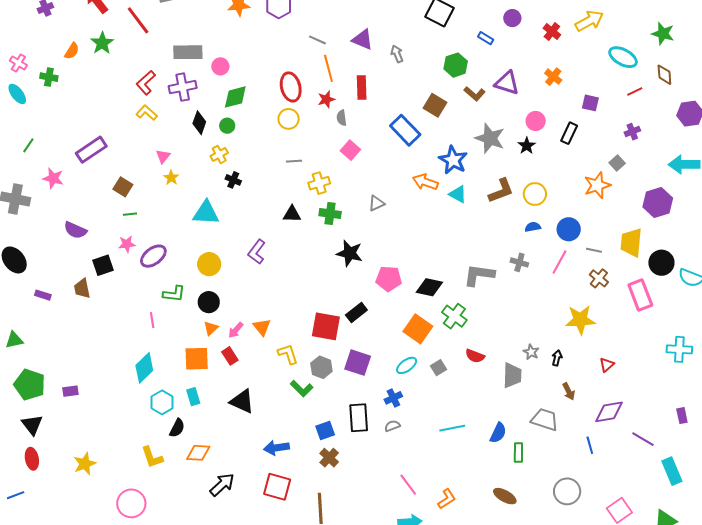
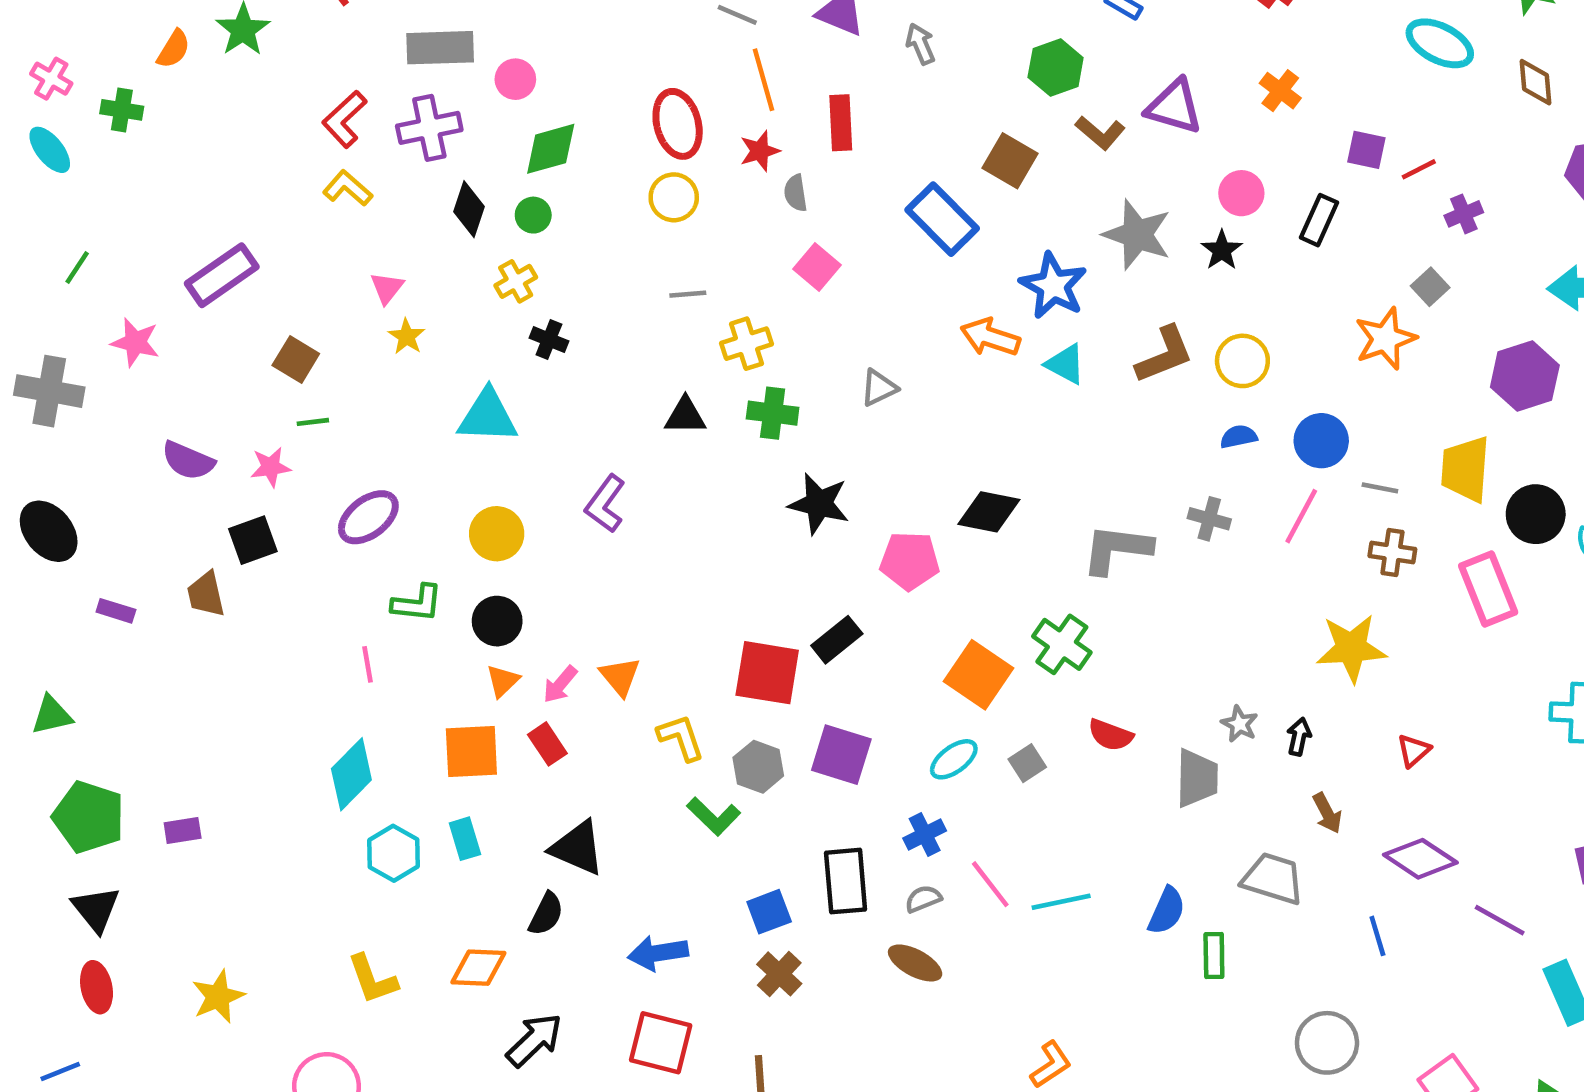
red line: (635, 92) -> (1419, 169), moved
pink star: (127, 244) -> (271, 467), moved
brown cross: (599, 278) -> (1392, 552), turned -30
black diamond: (429, 287) -> (989, 512), moved
purple diamond: (609, 412) -> (1420, 859), turned 44
black semicircle: (177, 428) -> (546, 914), moved
pink line: (408, 485) -> (990, 884), moved
brown ellipse: (505, 496) -> (915, 963), moved

